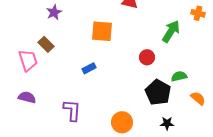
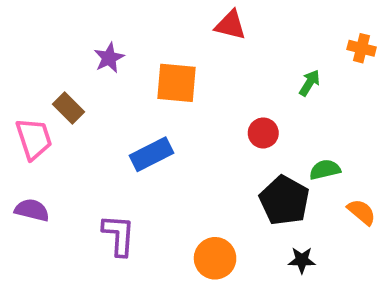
purple star: (54, 12) -> (109, 58), moved
green arrow: (171, 31) -> (309, 83), size x0.6
blue rectangle: (89, 68) -> (151, 154), size x1.5

